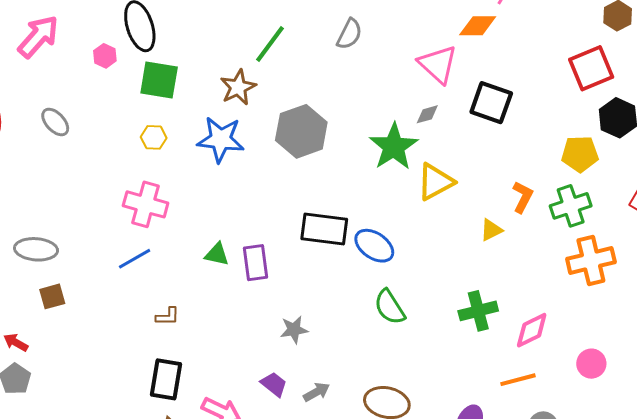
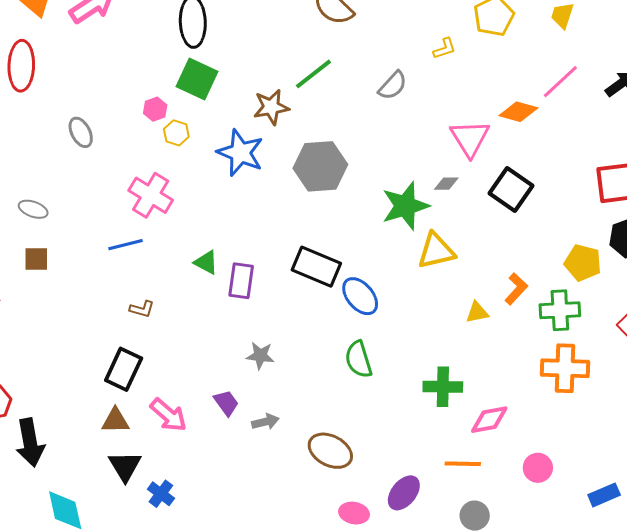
pink hexagon: (105, 56) -> (155, 109), moved
gray ellipse: (55, 122) -> (81, 132), moved
gray ellipse: (36, 249) -> (33, 209), size x0.7

